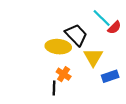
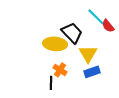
red semicircle: (114, 28) -> (108, 26), turned 96
blue rectangle: (110, 76) -> (92, 72), moved

